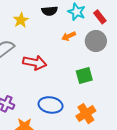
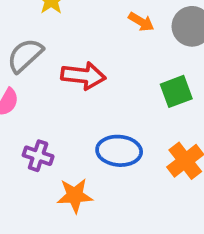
orange arrow: (69, 36) -> (141, 22), turned -120

